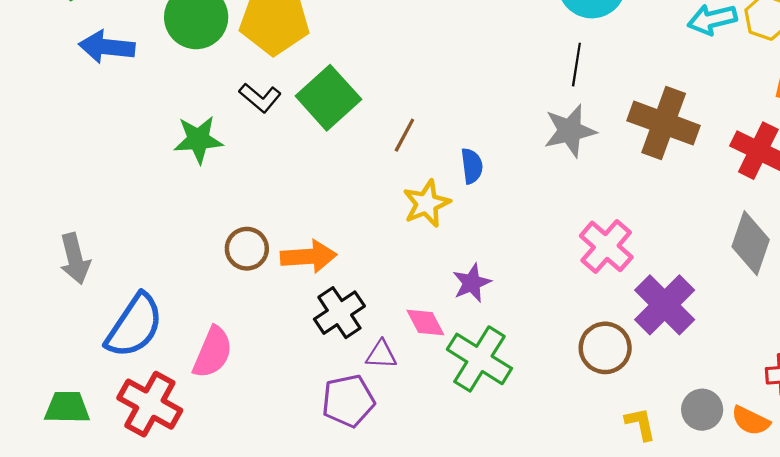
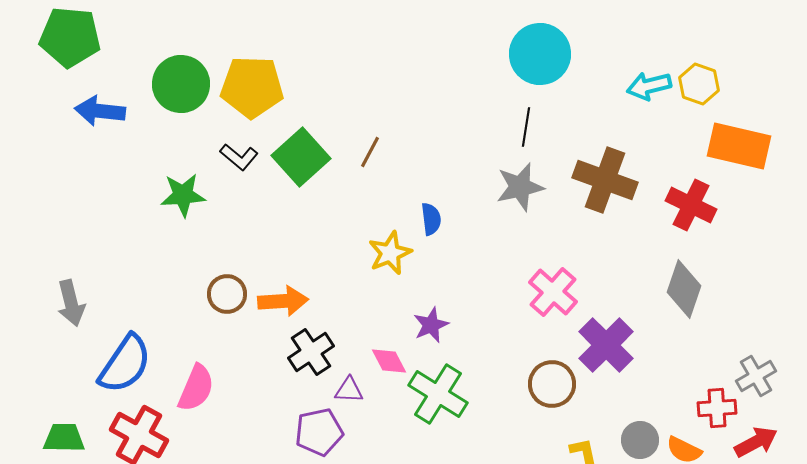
brown line: (404, 135) -> (370, 152), moved

